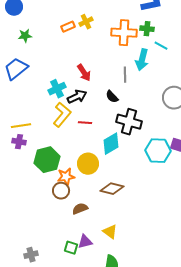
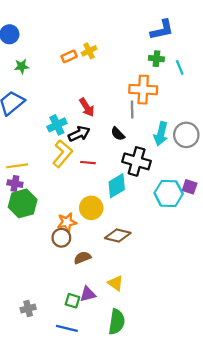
orange cross: (124, 33) -> (143, 90), moved
cyan line: (161, 46) -> (180, 67), moved, turned 40
cyan arrow: (142, 60) -> (161, 134), moved
green hexagon: (47, 160) -> (23, 203), moved

